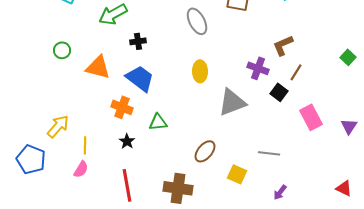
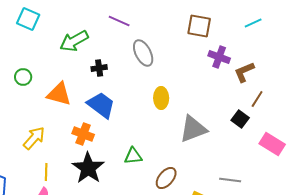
gray ellipse: (197, 21) -> (143, 53), moved
purple cross: (258, 68) -> (219, 57), moved
pink rectangle: (311, 117) -> (272, 144), turned -30
green triangle: (158, 122) -> (133, 156), moved
yellow arrow: (58, 126) -> (34, 138), moved
black star: (127, 141) -> (88, 168), size x2.0

